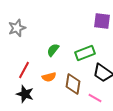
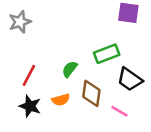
green semicircle: (53, 50) -> (70, 69), moved
orange semicircle: (49, 77) -> (61, 100), moved

